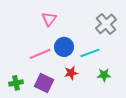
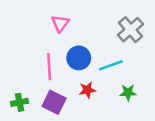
pink line: (40, 54) -> (49, 67), turned -70

